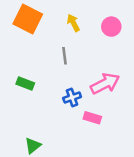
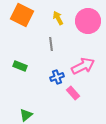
pink circle: (111, 27) -> (88, 21), size x1.6
pink rectangle: (92, 118) -> (73, 93), turned 32

